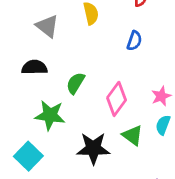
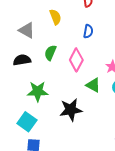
green semicircle: (75, 83) -> (50, 53), moved
pink diamond: (117, 99) -> (76, 60), moved
green triangle: (133, 135) -> (93, 85), moved

